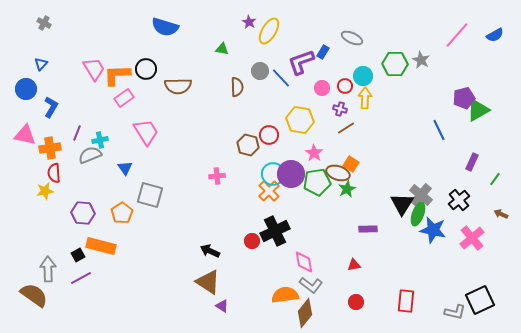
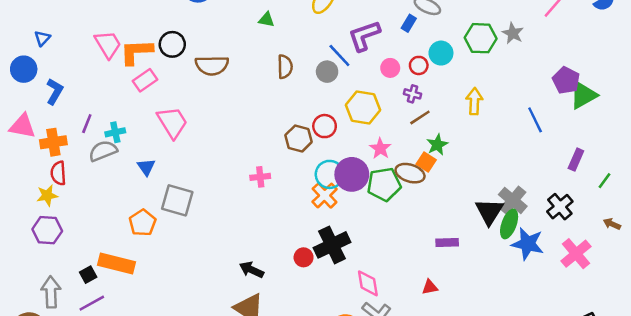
blue rectangle: (323, 52) -> (409, 23), moved
gray circle: (260, 71) -> (327, 72), moved
yellow arrow: (365, 98) -> (474, 101), moved
purple pentagon: (464, 98) -> (566, 80), turned -30
green star: (347, 189) -> (437, 145), moved
purple hexagon: (83, 213) -> (47, 230), moved

